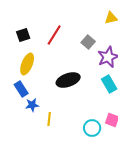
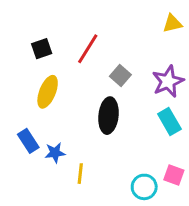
gray square: (88, 42) -> (120, 75), moved
black ellipse: (68, 80) -> (108, 116), turned -65
blue rectangle: (21, 89) -> (28, 141), moved

